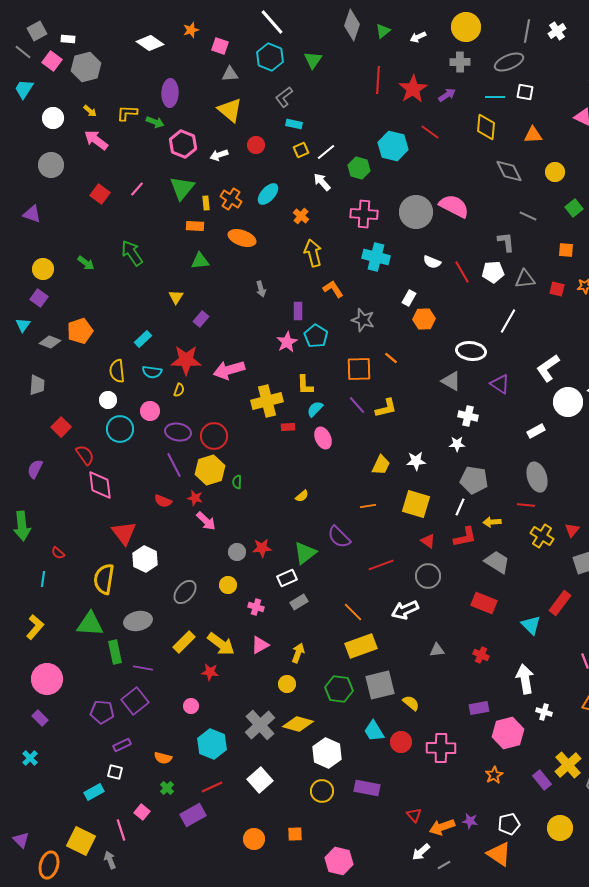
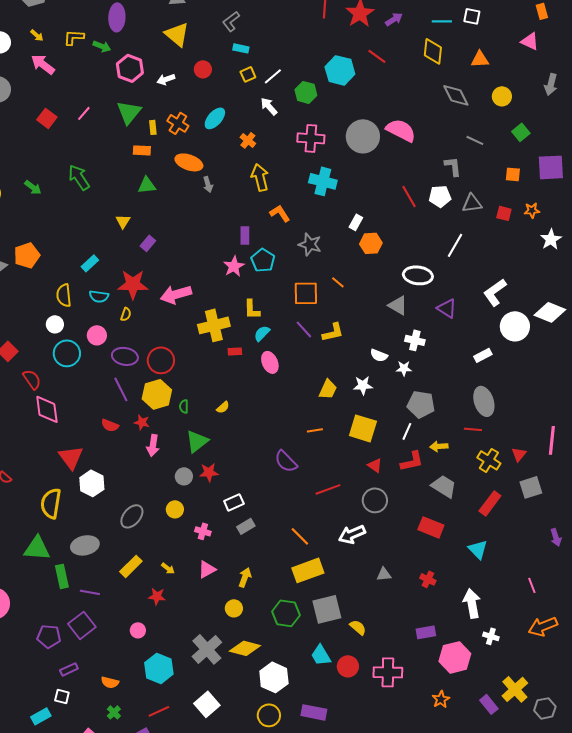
white semicircle: (432, 262) -> (379, 355), moved
gray arrow: (261, 289) -> (208, 184), moved
yellow semicircle: (302, 496) -> (223, 407), moved
pink arrow: (206, 521) -> (153, 445), turned 55
green triangle: (305, 553) -> (197, 441), moved
red rectangle: (560, 603) -> (490, 503), moved
yellow arrow: (221, 644) -> (168, 568), size x0.5

